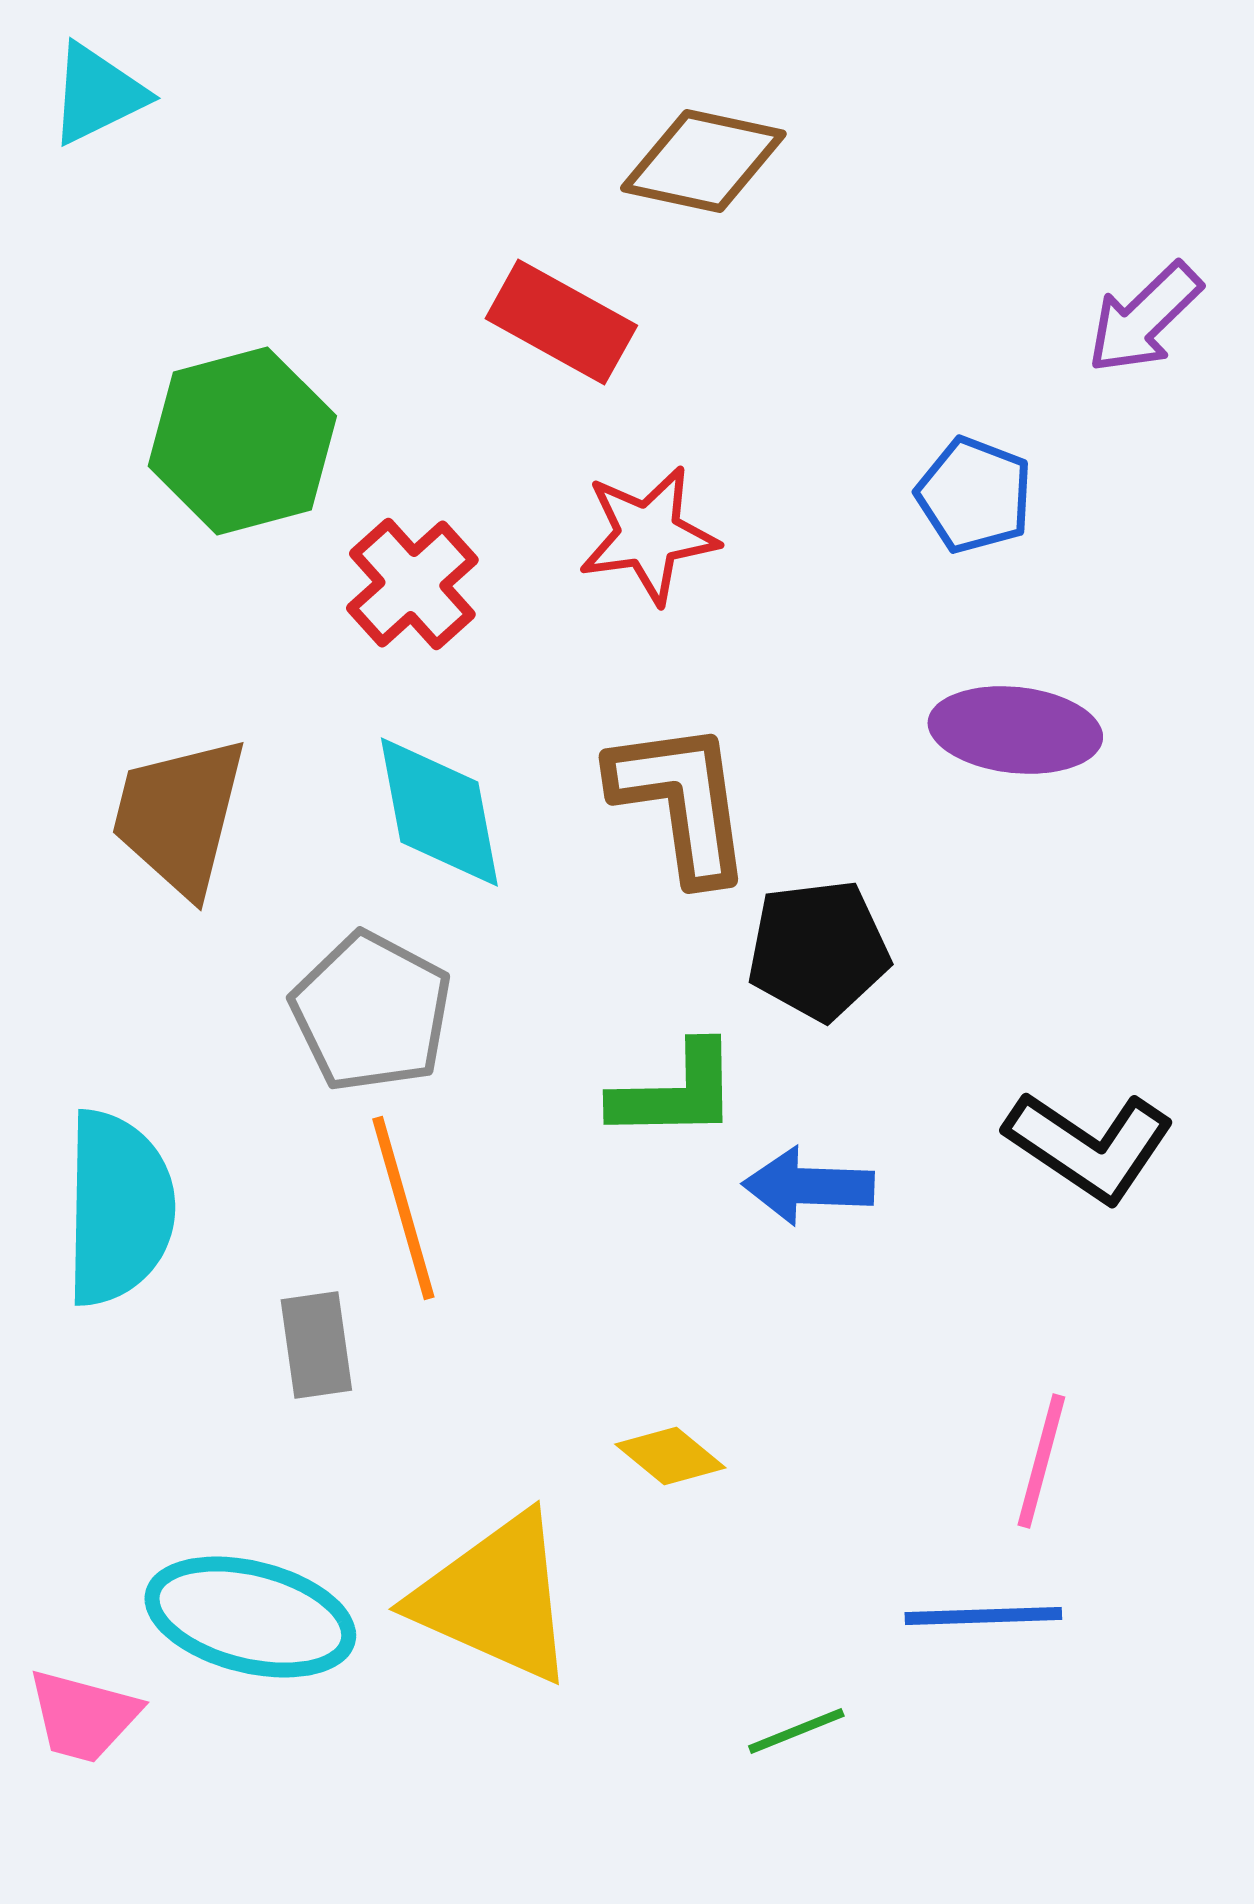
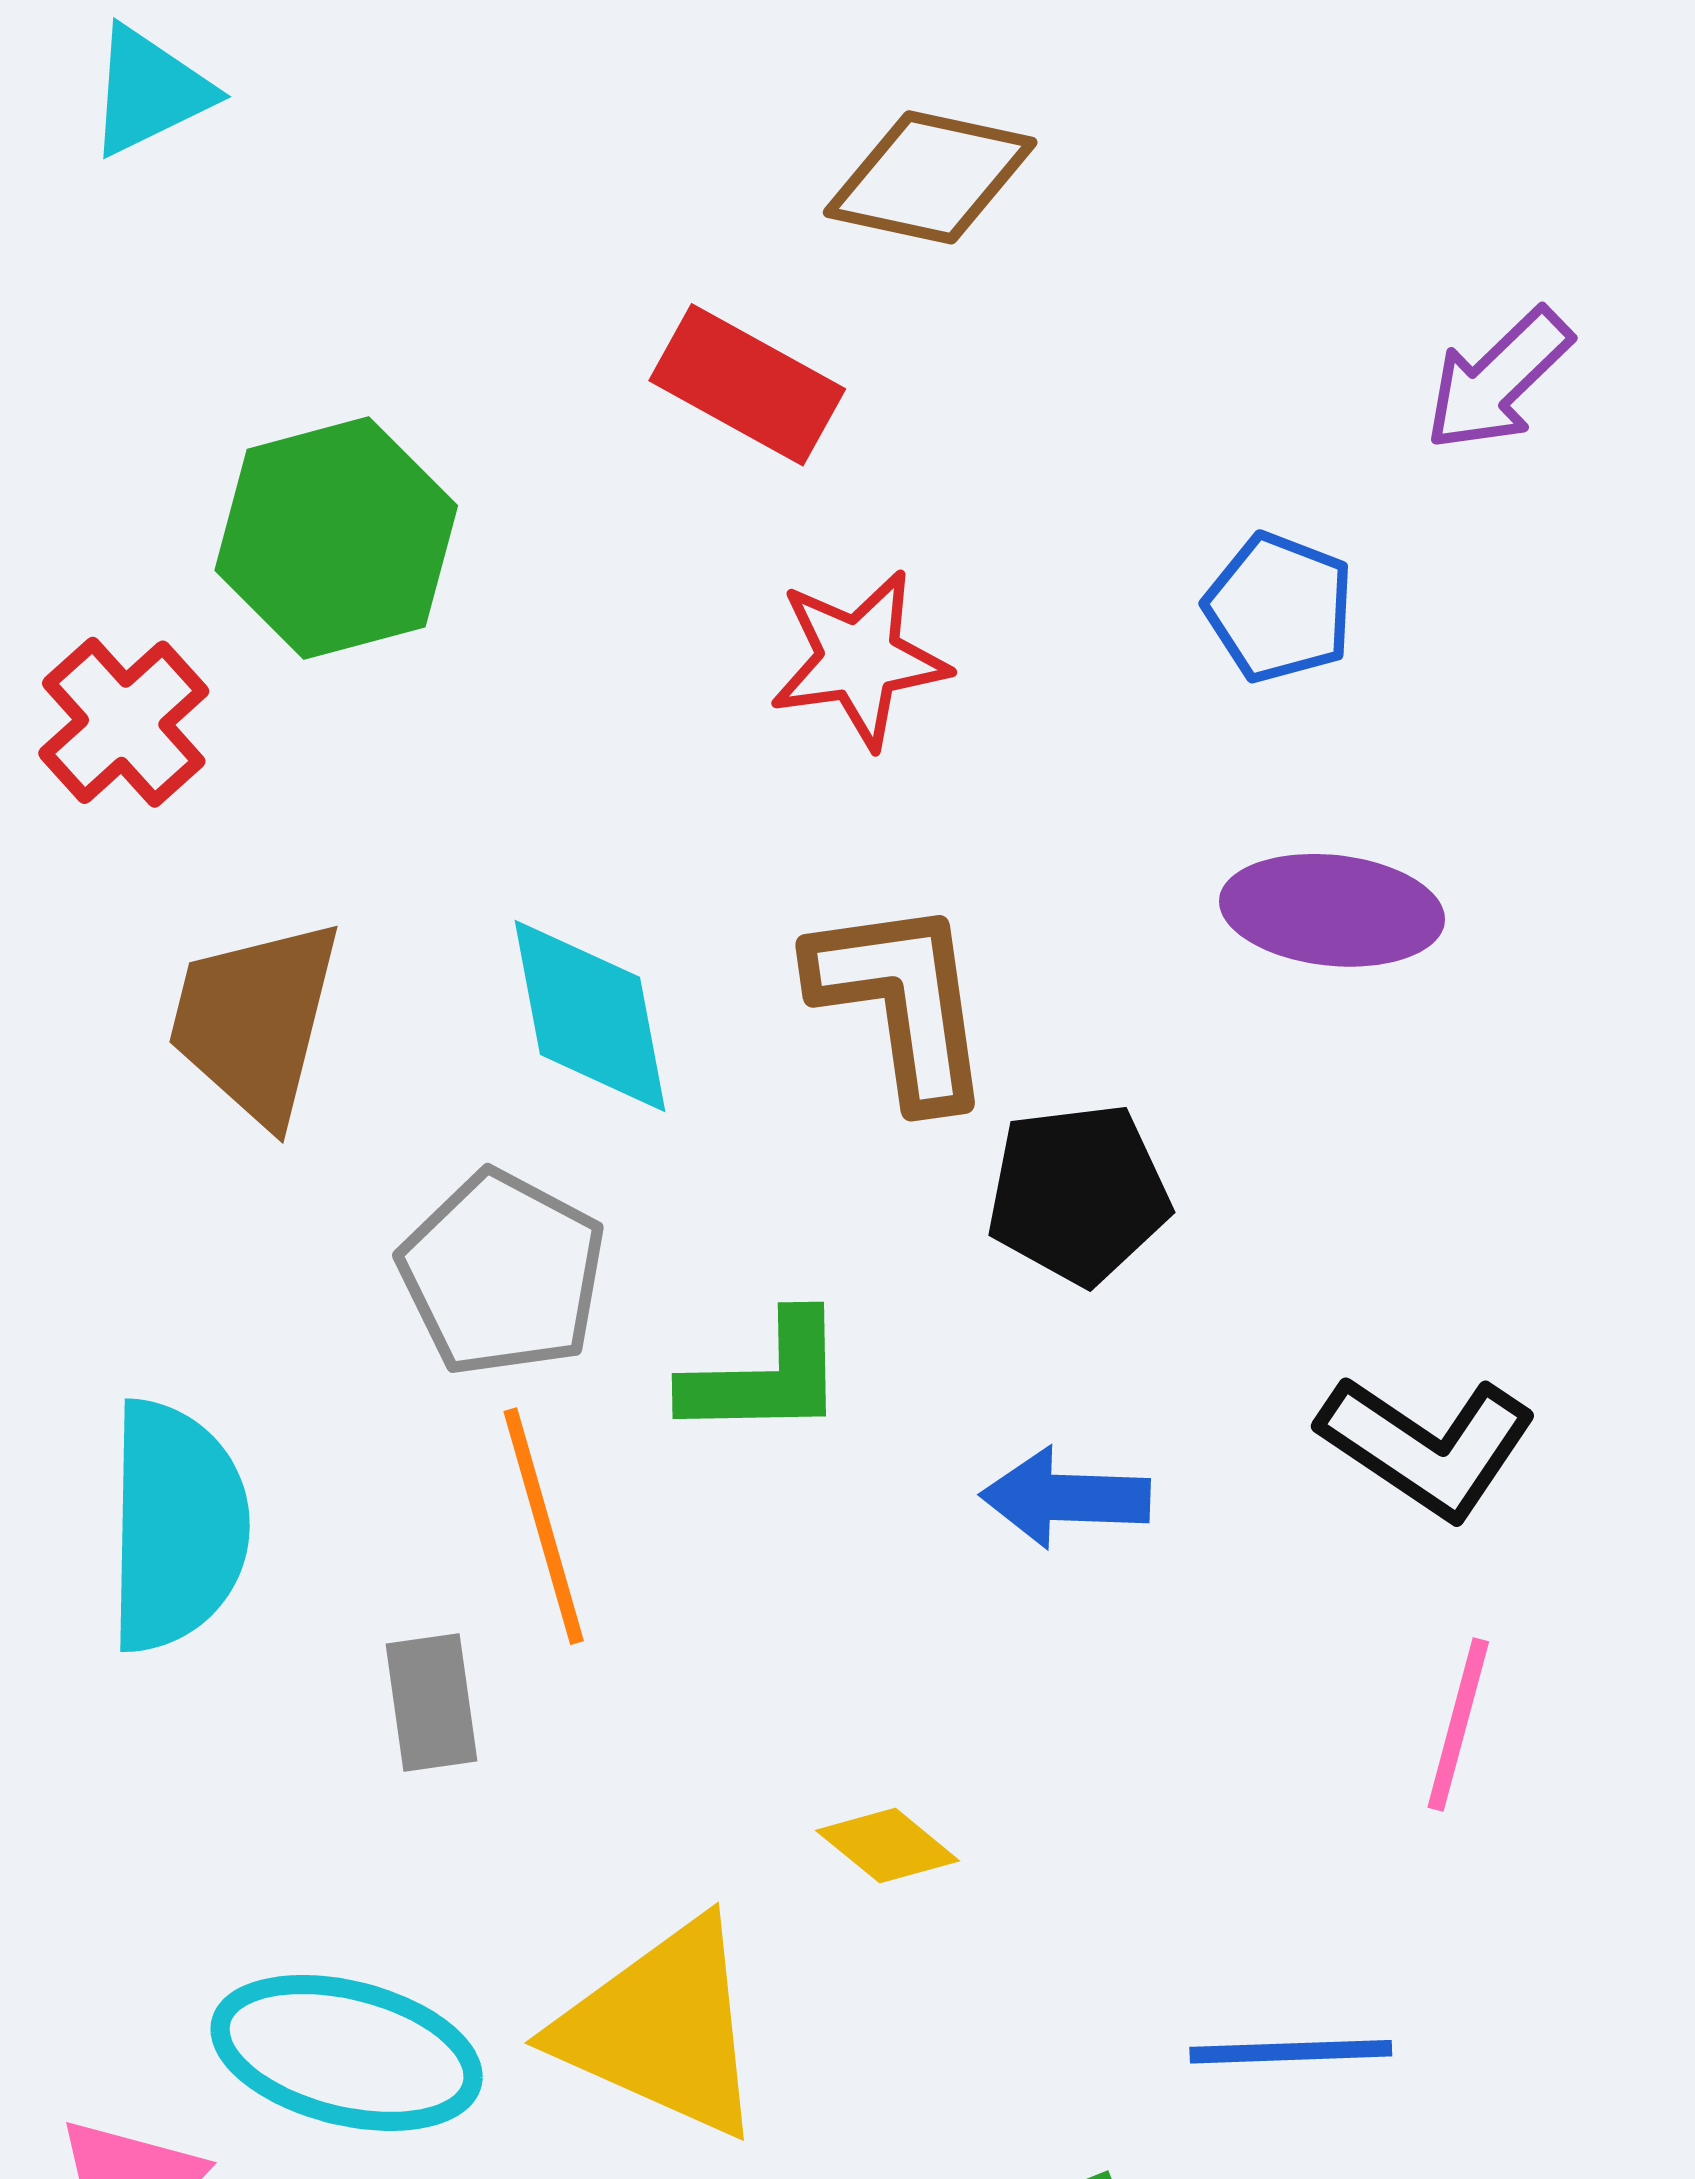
red cross: (412, 584) -> (124, 722), moved
green L-shape: (675, 1092) -> (765, 1377), moved
pink line: (1041, 1461) -> (1458, 1724), moved

